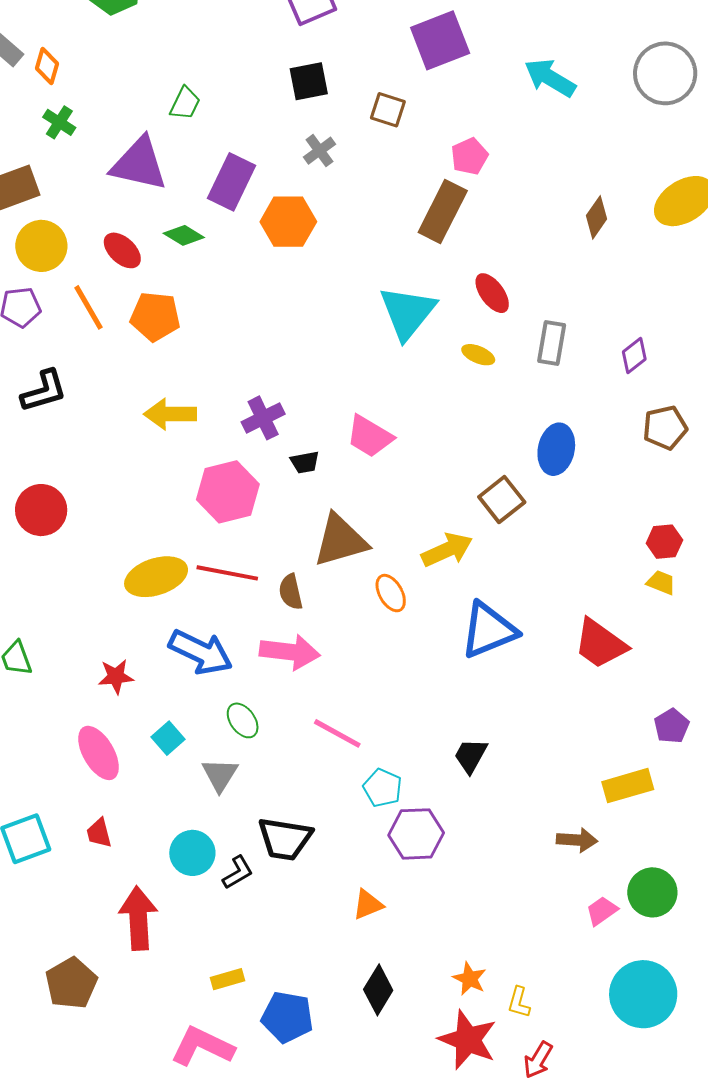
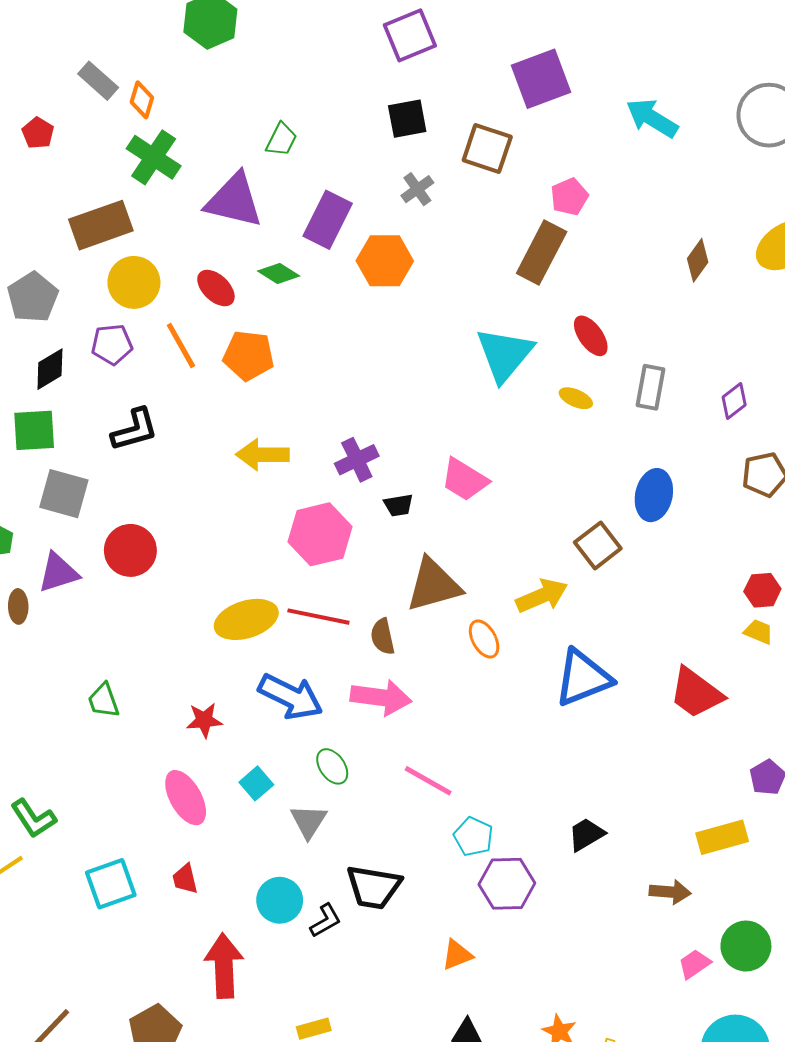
brown square: (388, 110) -> (487, 149), size x1.4
green cross: (59, 122) -> (154, 157), size x1.6
black trapezoid: (471, 756) -> (586, 834), moved, turned 30

